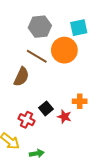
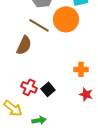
black square: (46, 108) -> (48, 89), moved
red star: (64, 117) -> (86, 94), moved

